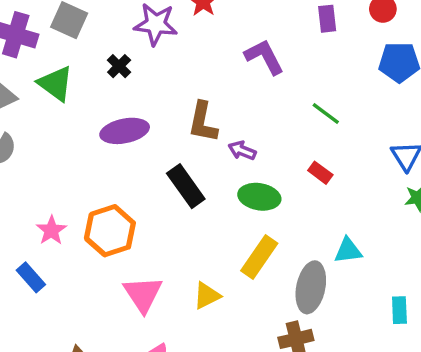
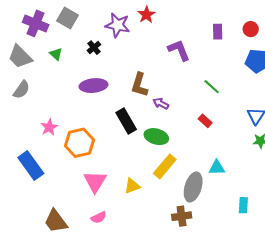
green triangle: (56, 84) -> (56, 54), size x0.6
green ellipse: (259, 197) -> (156, 137), moved
pink star: (51, 230) -> (49, 127), moved
blue rectangle: (31, 277) -> (31, 166), size x1.6

